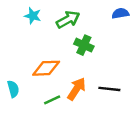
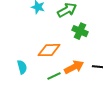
orange arrow: (77, 89) -> (74, 67), turned 30

